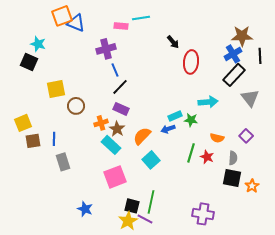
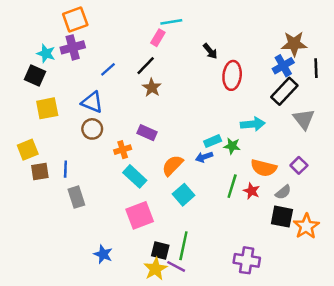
blue triangle: (76, 23) -> (92, 102), moved
pink rectangle: (121, 26) -> (158, 38), moved, turned -64
purple cross: (106, 49) -> (73, 47), moved
blue line: (115, 70) -> (108, 69), moved, turned 72
black line: (120, 87) -> (146, 66), moved
yellow square: (56, 89) -> (47, 108), moved
brown star: (117, 129) -> (152, 88), moved
orange semicircle: (217, 138) -> (264, 168), size x1.5
gray semicircle: (233, 158) -> (283, 192), turned 48
orange star: (252, 186) -> (306, 226), size x1.5

